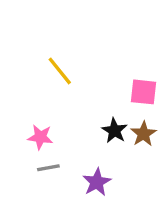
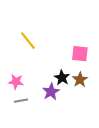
purple star: (97, 182) -> (51, 92), moved

